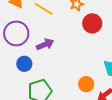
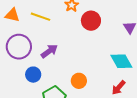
orange circle: (86, 84) -> (79, 81), moved

